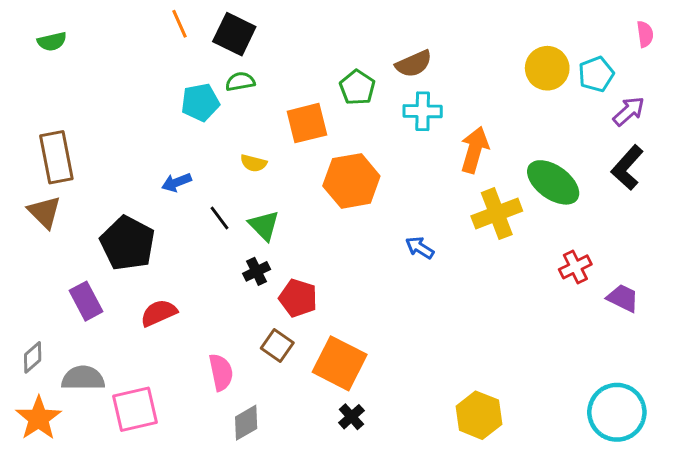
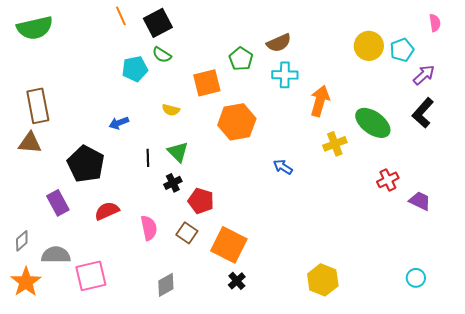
black square: (234, 34) -> (158, 23), turned 36
green semicircle: (52, 42) -> (35, 28), size x1.8
green semicircle: (240, 82) -> (162, 55), turned -138
brown triangle: (44, 212) -> (30, 143), turned -40
yellow cross: (497, 214) -> (335, 144), size x0.7
black line: (219, 218) -> (148, 158), moved, turned 36
pink semicircle: (221, 372) -> (149, 228), moved
cyan circle: (617, 412) -> (416, 278), size x0.5

